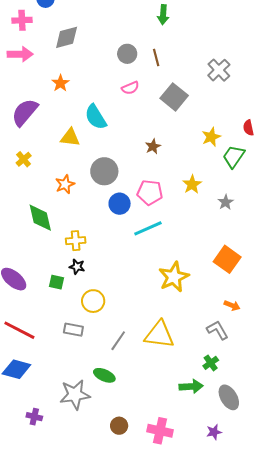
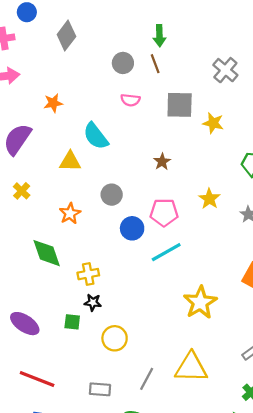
green arrow: (163, 15) -> (159, 36), moved
gray diamond: (67, 37) -> (66, 36), moved, turned -32
orange star: (60, 83) -> (53, 103), turned 30
pink semicircle: (130, 88) -> (130, 100), turned 36
gray square: (174, 97) -> (180, 105), turned -32
yellow star: (211, 137) -> (213, 123), moved, turned -30
gray circle: (104, 171) -> (112, 195), size x0.7
gray rectangle: (73, 330) -> (100, 389), moved

